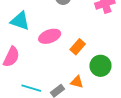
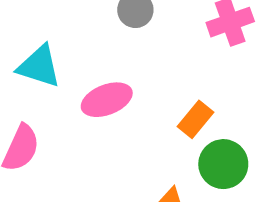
orange rectangle: (78, 47) -> (196, 119), moved

